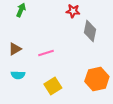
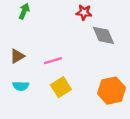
gray diamond: (90, 31) -> (103, 35), turned -35
yellow square: (53, 86) -> (61, 87), moved

